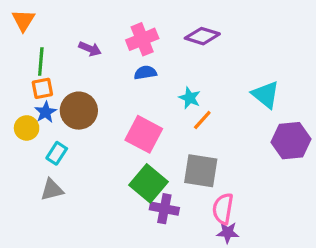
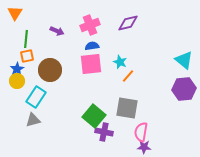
purple diamond: (202, 36) -> (128, 23), turned -30
cyan triangle: (266, 95) -> (184, 60), moved
blue star: (46, 112) -> (17, 69), moved
pink square: (144, 134) -> (91, 64), moved, turned -35
cyan rectangle: (57, 153) -> (36, 97), size x1.5

